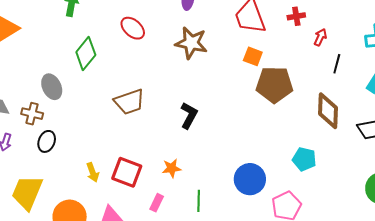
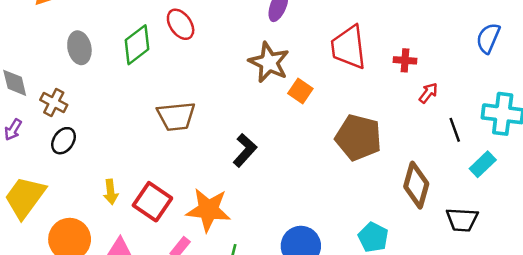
red ellipse: (133, 28) -> (181, 24), moved
orange square: (253, 56) -> (300, 91), moved
black line: (337, 64) -> (455, 130), moved, turned -48
gray ellipse: (52, 87) -> (79, 48), moved
orange star: (172, 168) -> (208, 210), size x1.8

